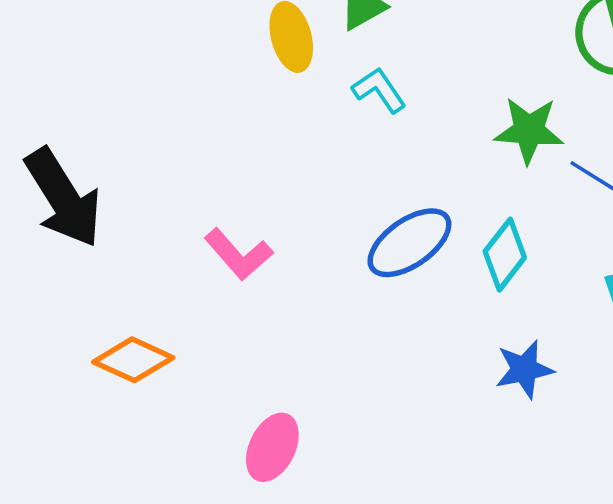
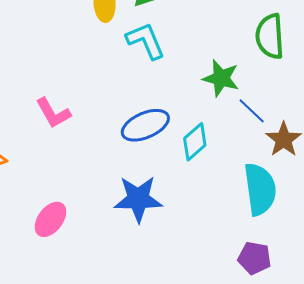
cyan L-shape: (379, 90) -> (146, 41), size x1.4
blue star: (524, 369) -> (138, 199), moved, size x1.5

